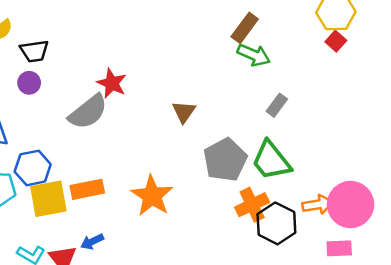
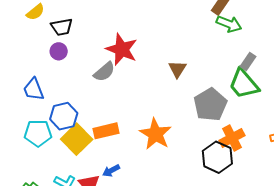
red star: (112, 83) -> (122, 49), size x1.4
gray semicircle: (88, 112) -> (104, 72), size x0.7
green trapezoid: (271, 161) -> (244, 84), moved
yellow square: (48, 199) -> (77, 139), turned -32
black hexagon: (276, 223) -> (217, 157), moved

